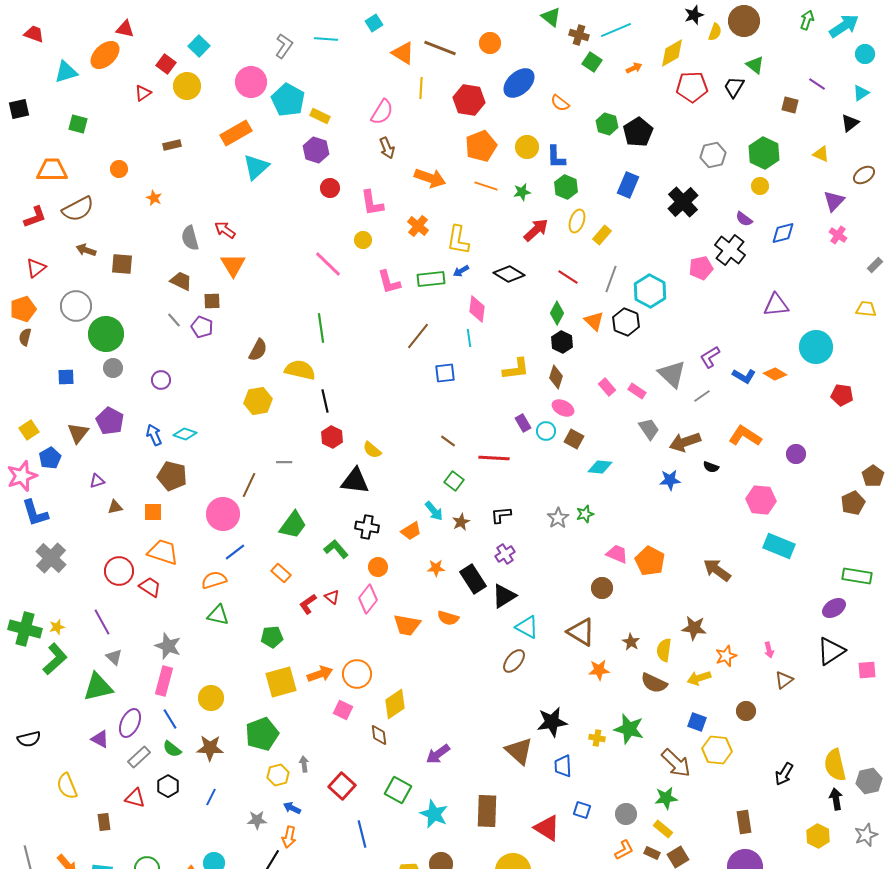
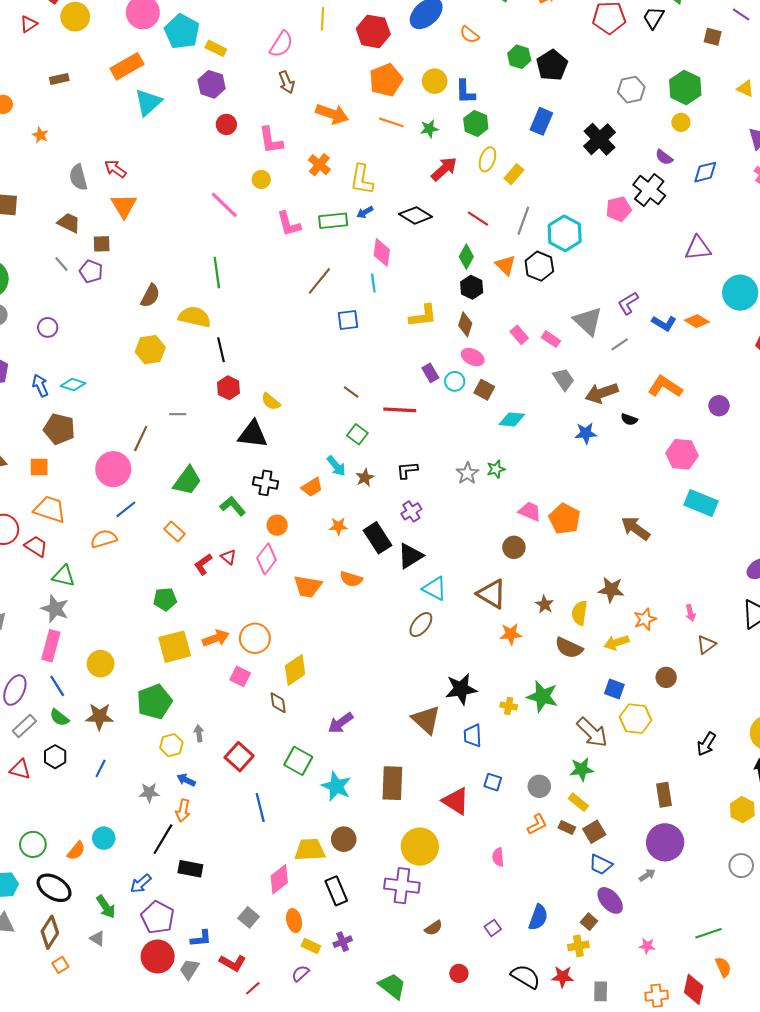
green triangle: (218, 615) -> (64, 576), moved

